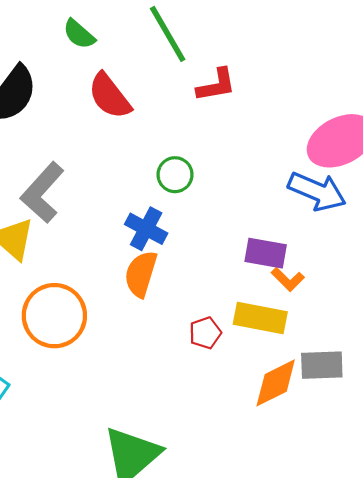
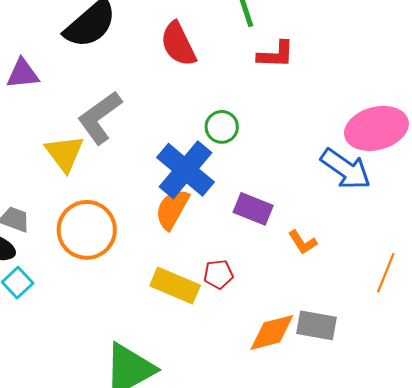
blue cross: (146, 229) -> (185, 170), size x1.5
purple rectangle: (266, 253) -> (253, 209), moved
yellow rectangle: (260, 318) -> (175, 286), moved

